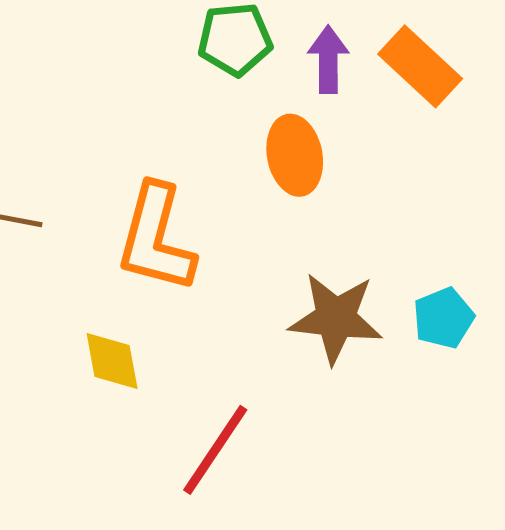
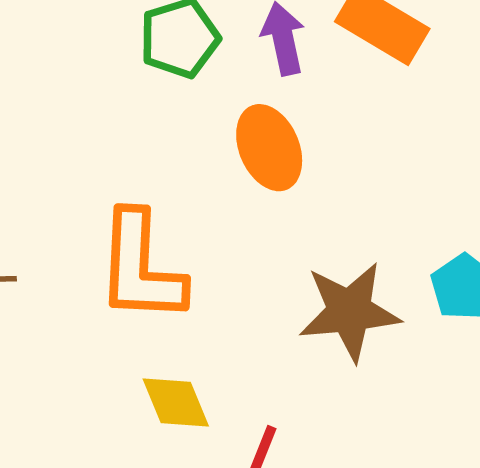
yellow diamond: (112, 361) -> (176, 402), moved

